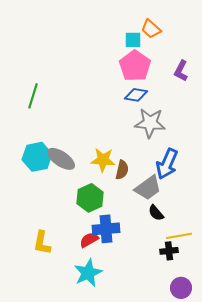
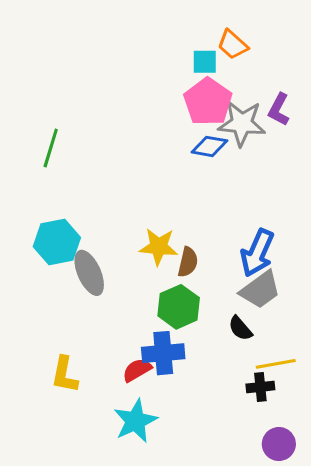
gray star: (150, 123) -> (242, 123), moved
gray ellipse: (61, 159) -> (89, 273), moved, turned 32
gray trapezoid: (148, 188) -> (260, 290), moved
green hexagon: (90, 198) -> (179, 307), moved

